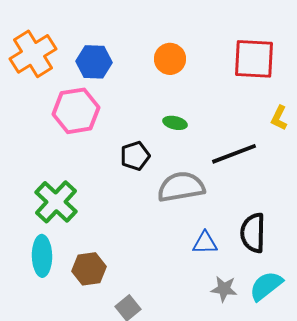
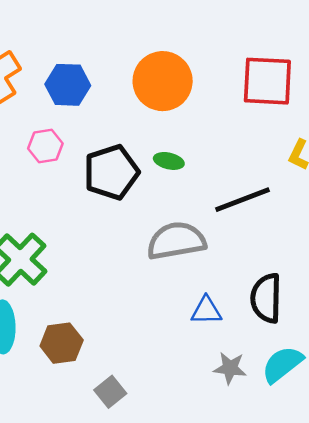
orange circle: (170, 59) -> (163, 81), size x1.5
pink hexagon: (76, 111) -> (45, 146), size x0.6
black pentagon: (135, 156) -> (111, 172), moved, size x1.5

